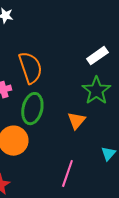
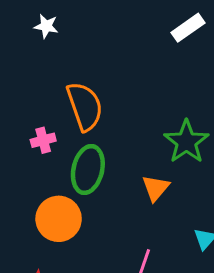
white rectangle: (97, 56) -> (188, 28), moved

